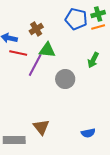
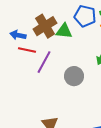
brown cross: (36, 29) -> (45, 26), size x1.6
green triangle: (47, 50) -> (64, 31), moved

